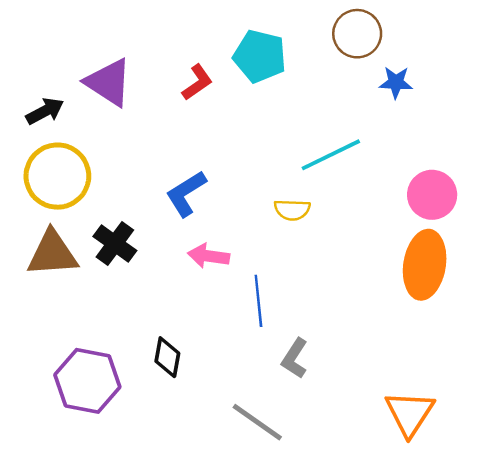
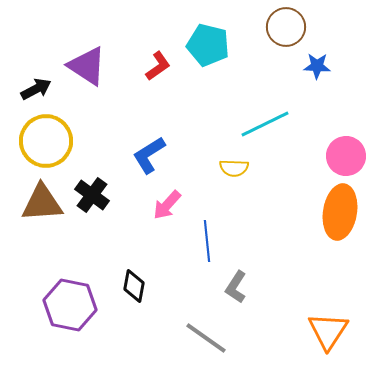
pink arrow: (209, 256) -> (167, 205), turned -56

